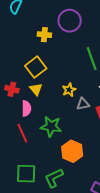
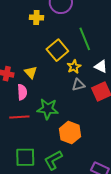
yellow square: (36, 67) -> (57, 50), moved
yellow star: (69, 90) -> (74, 67), moved
red line: (22, 133) -> (19, 117), turned -66

